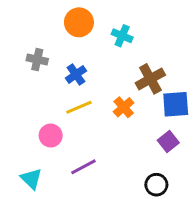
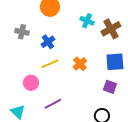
cyan cross: (122, 36) -> (87, 21), moved
brown cross: (150, 79) -> (111, 29), moved
purple square: (168, 141) -> (110, 87), turned -32

